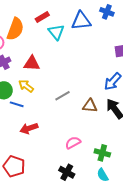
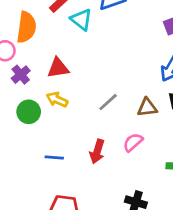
blue line: (17, 104) -> (54, 157), moved
red arrow: (29, 128) -> (97, 151), moved, turned -42
pink semicircle: (73, 143) -> (133, 142), moved

